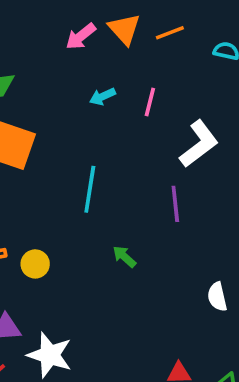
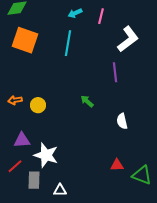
cyan line: (90, 189) -> (68, 43), moved
white semicircle: (217, 297) -> (122, 121), moved

